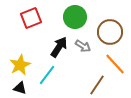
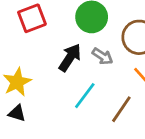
cyan line: (47, 75) -> (85, 96), moved

